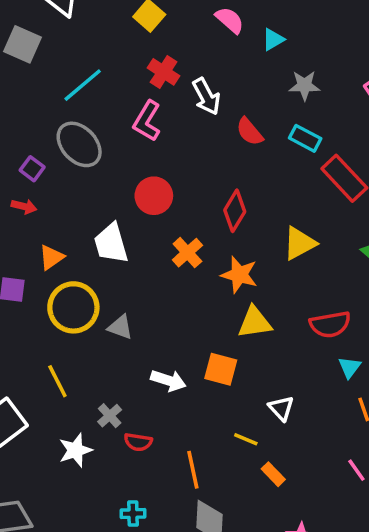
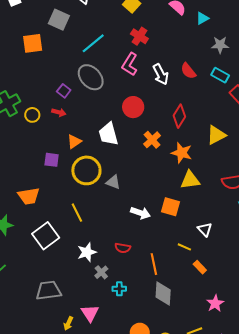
white arrow: (206, 96) -> (161, 74), moved
gray cross: (110, 416) -> (101, 272), moved

